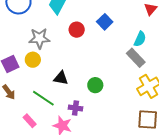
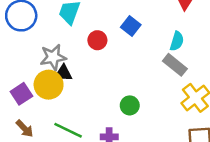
yellow circle: (33, 60) -> (49, 85), size x1.5
black triangle: (61, 78) -> (63, 73), moved

